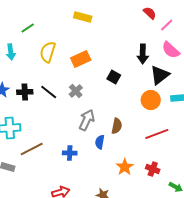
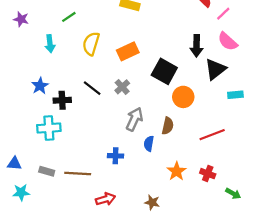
black square: (114, 77) -> (164, 71), size x1.6
black cross: (25, 92) -> (62, 100), moved
orange circle: (151, 100) -> (183, 97), moved
brown line: (32, 149) -> (78, 174), moved, turned 30

